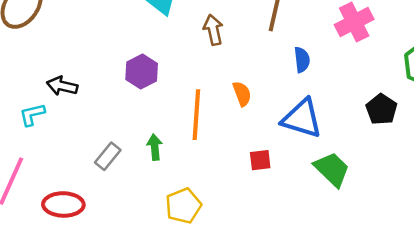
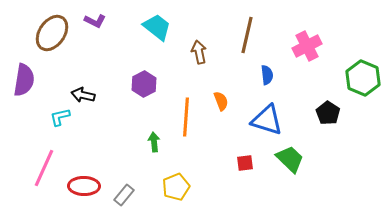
gray rectangle: (108, 156) -> (124, 195), moved
red square: (260, 160) -> (245, 163), moved

